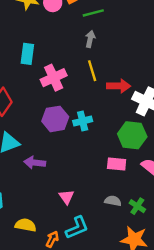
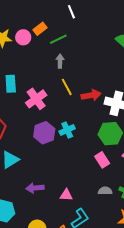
purple arrow: (35, 163) -> (35, 188), moved
pink rectangle: (117, 164) -> (102, 160), turned 63
pink triangle: (66, 197) -> (66, 195), turned -40

